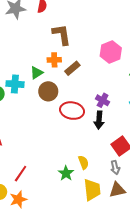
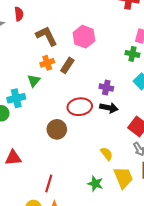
pink hexagon: (111, 52) -> (84, 37), moved
brown circle: (48, 91) -> (57, 129), moved
black arrow: (99, 120) -> (109, 108), turned -66
green star: (66, 173) -> (95, 184), moved

